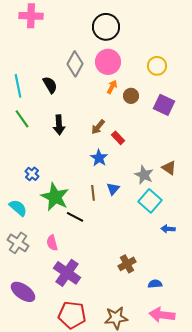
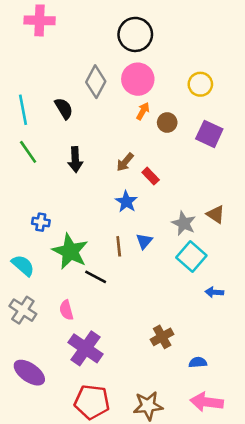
blue cross: (32, 174) -> (41, 222), turned -32

